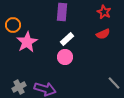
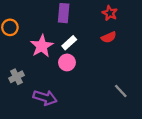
pink star: (27, 42) -> (42, 46), moved
gray cross: (19, 87) -> (17, 77), moved

